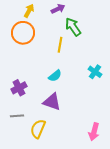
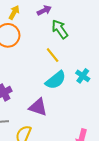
yellow line: (60, 45) -> (53, 55), moved, turned -49
cyan semicircle: (55, 76) -> (56, 80), moved, size x1.5

